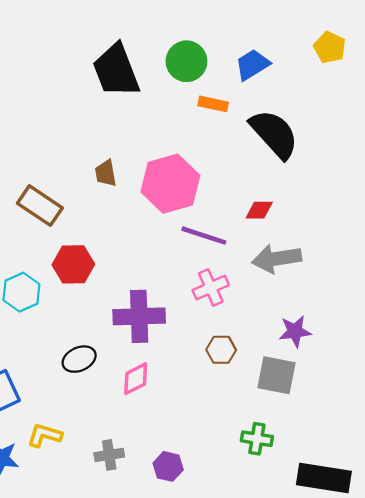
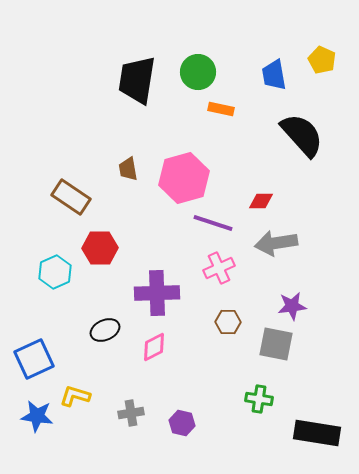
blue trapezoid: (252, 65) -> (274, 75), moved, turned -68
black trapezoid: (116, 70) -> (137, 80), turned 30
black semicircle: (274, 134) -> (302, 135), moved

